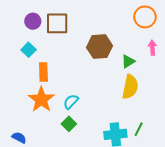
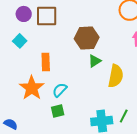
green triangle: (128, 61) -> (95, 61), moved
orange rectangle: (43, 72) -> (46, 62), moved
green square: (69, 124) -> (58, 111), turned 32

